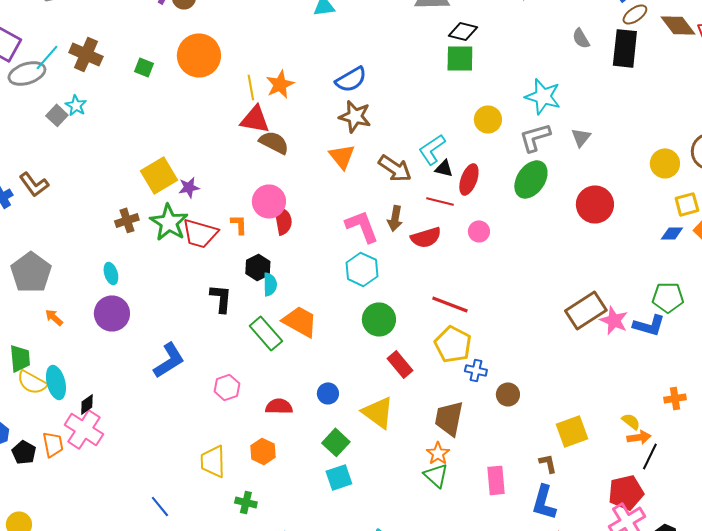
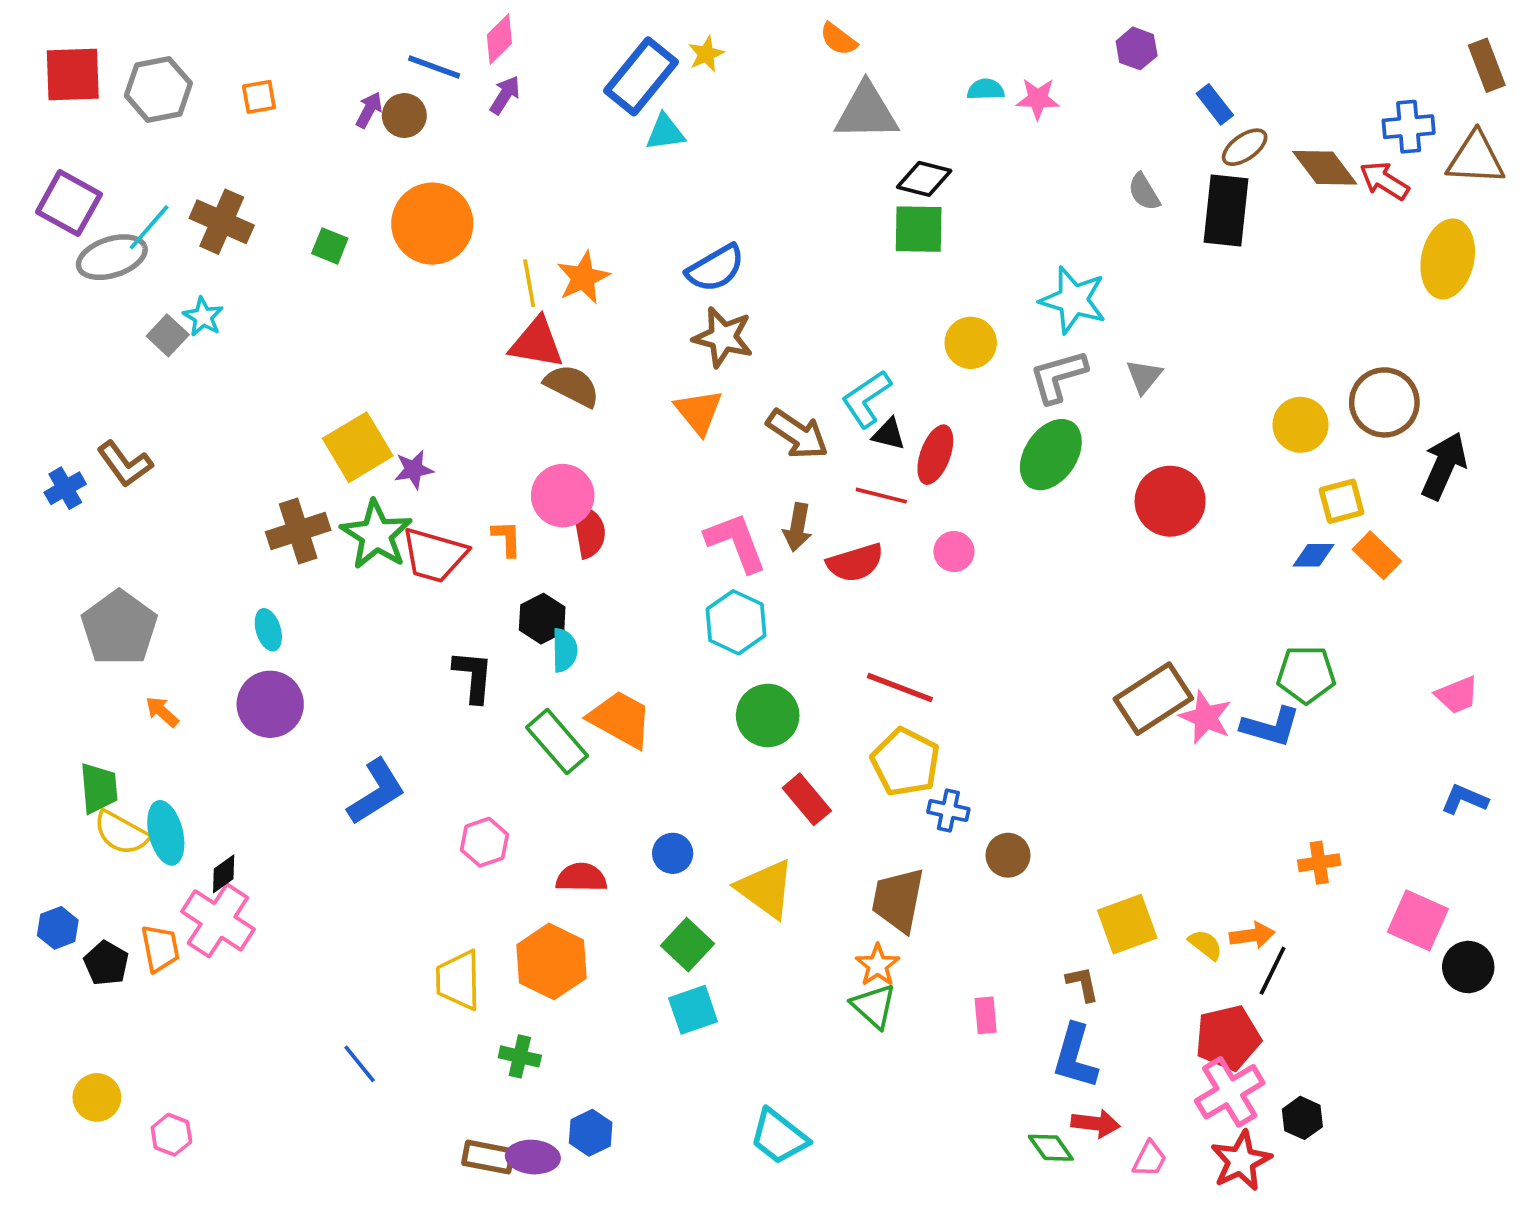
brown cross: (127, 220) -> (298, 531), size x1.4
yellow semicircle: (631, 421) -> (1205, 945), moved
orange hexagon: (263, 451) -> (552, 961), size x1.5
pink rectangle: (496, 480) -> (986, 1015), size x0.7

